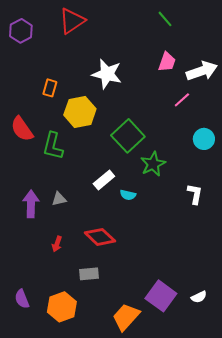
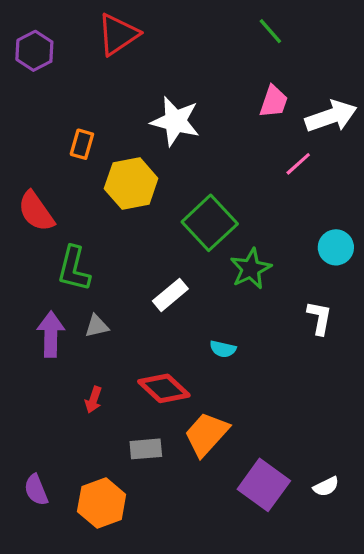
cyan circle: (204, 139) -> (336, 247), moved
green L-shape: (53, 146) -> (74, 269), moved
cyan semicircle: (128, 195) -> (223, 349), moved
orange trapezoid: (126, 317) -> (206, 434), moved

